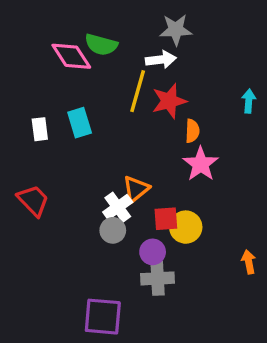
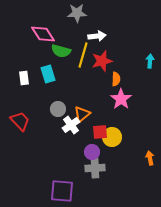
gray star: (176, 30) -> (77, 13), moved
green semicircle: (101, 45) -> (61, 51), moved
gray circle: (113, 230) -> (58, 109), moved

